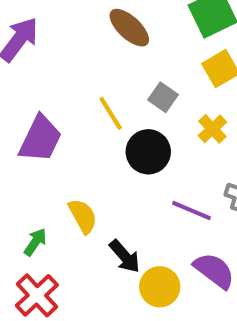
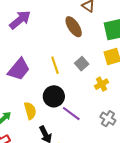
black circle: (148, 152) -> (54, 96), moved
purple line: (191, 210) -> (71, 114), moved

